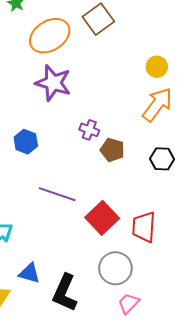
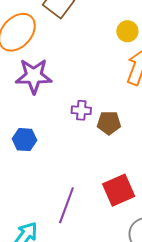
purple line: (57, 194) -> (66, 205), moved, turned -72
red square: (102, 218) -> (119, 190), turned 36

